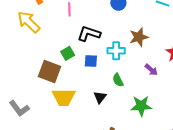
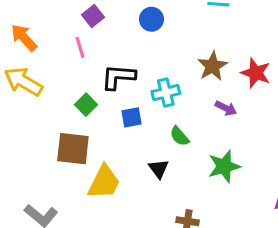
brown star: (139, 37) -> (212, 66), moved
green square: (68, 53) -> (86, 105), moved
yellow trapezoid: (64, 97) -> (104, 182), turned -50

